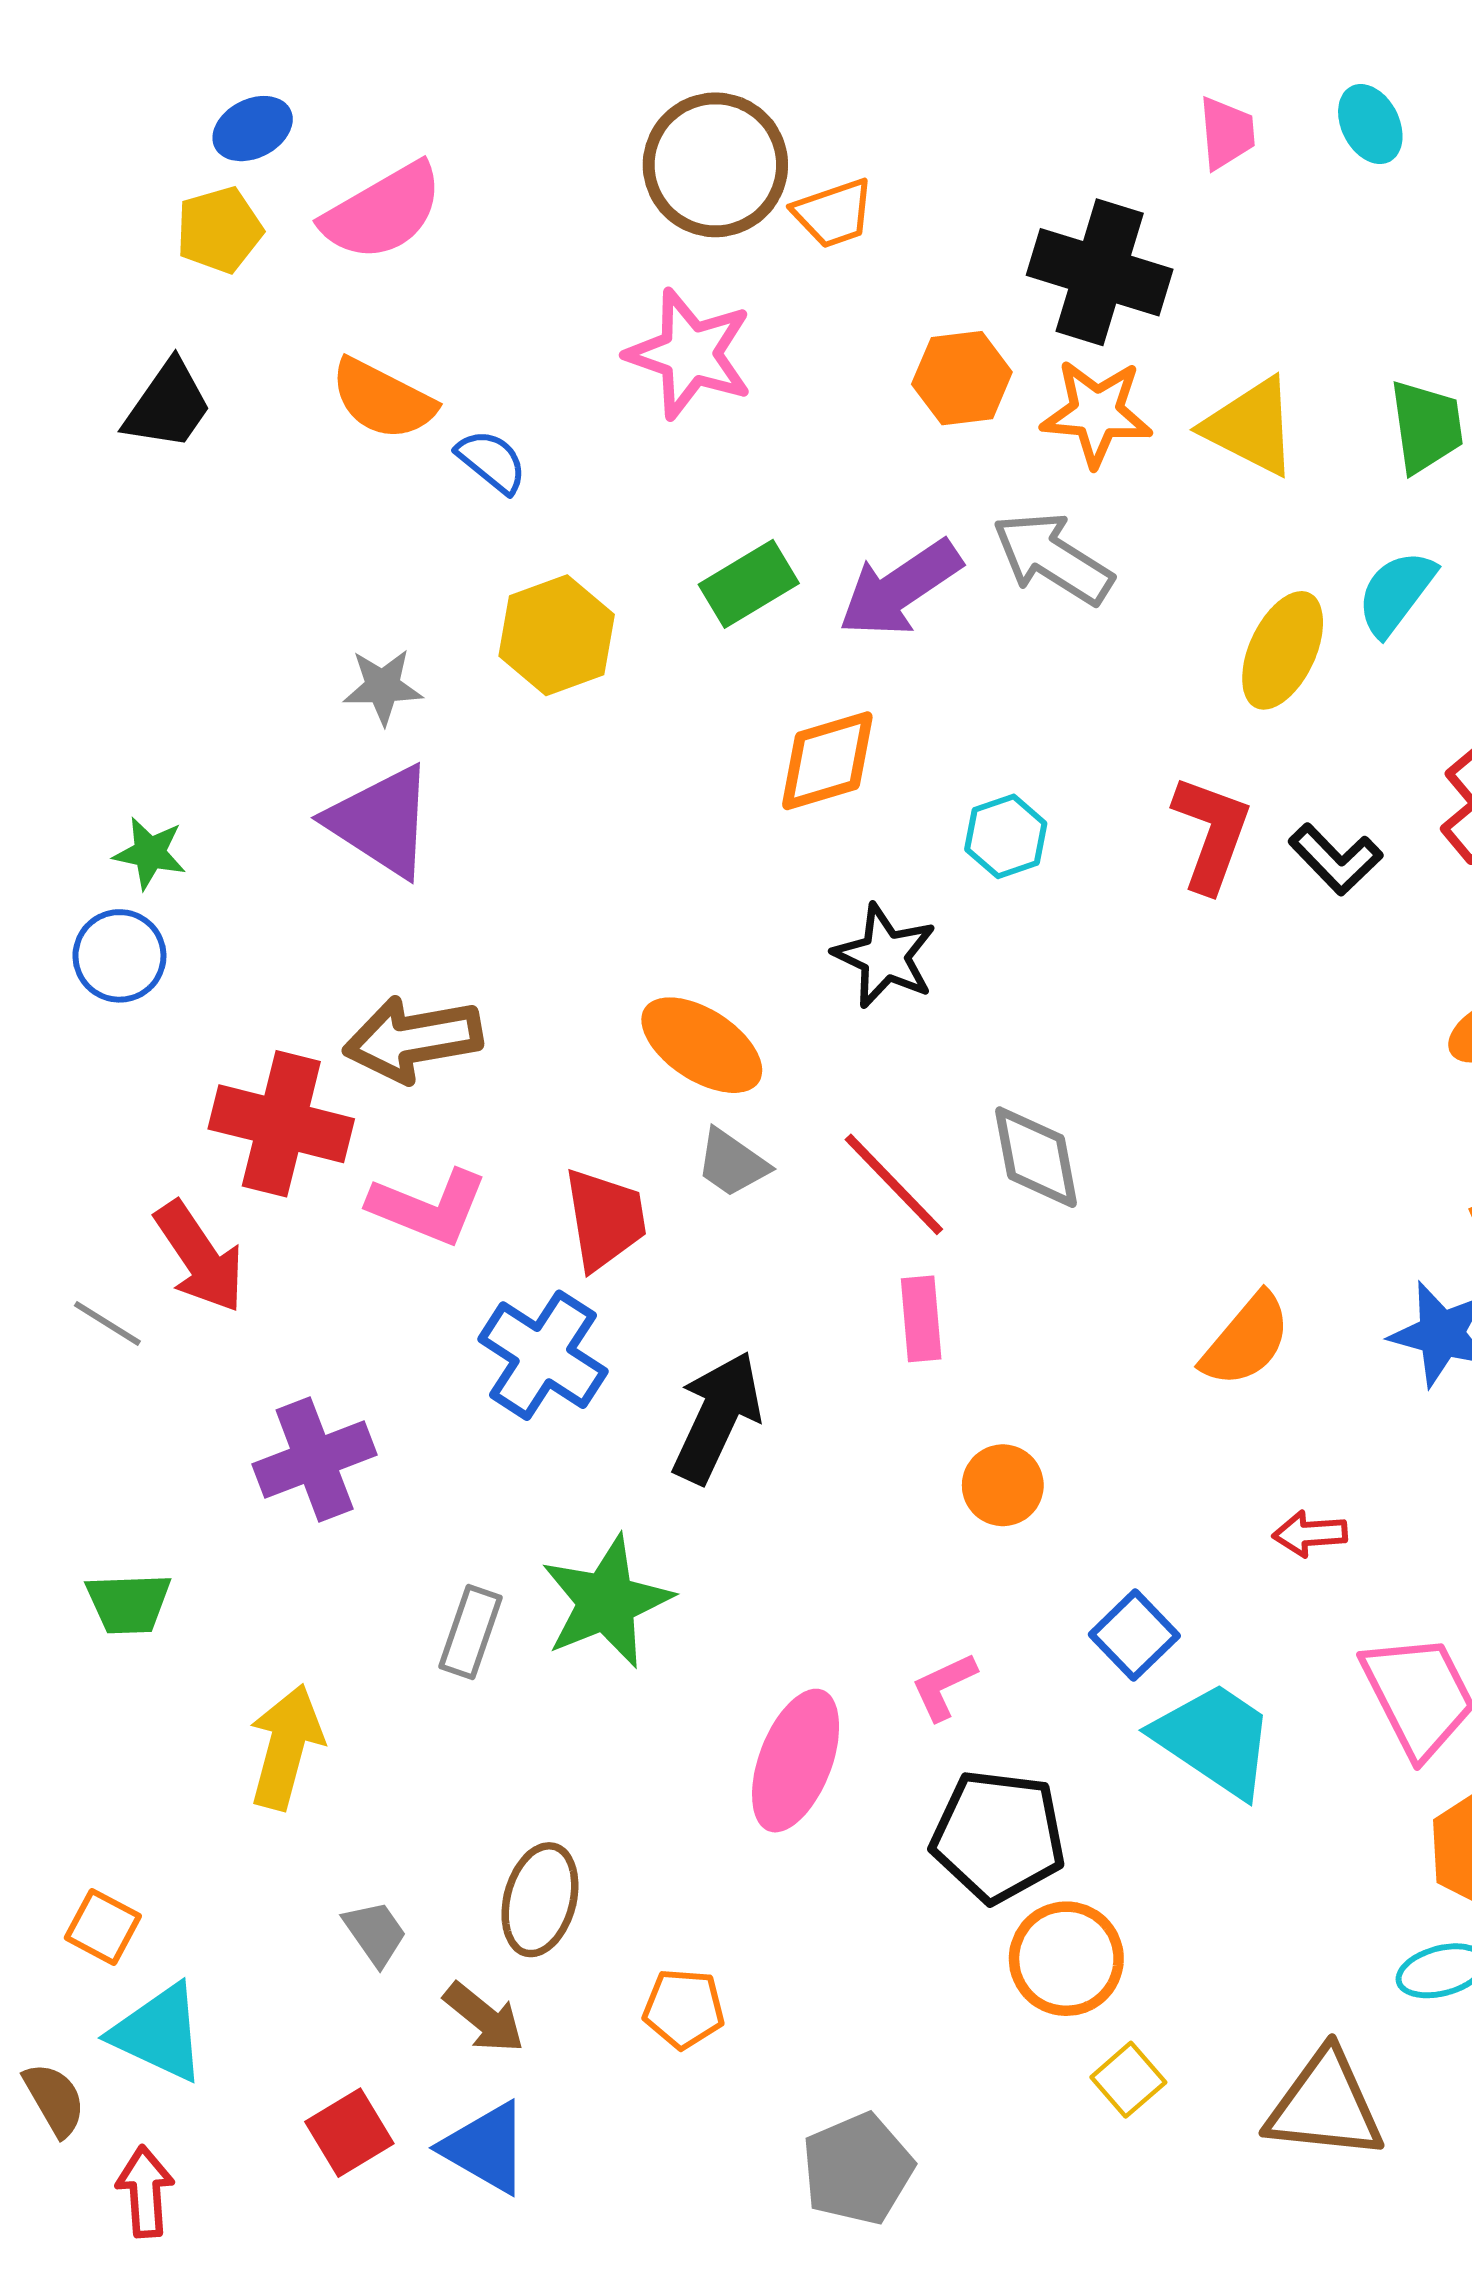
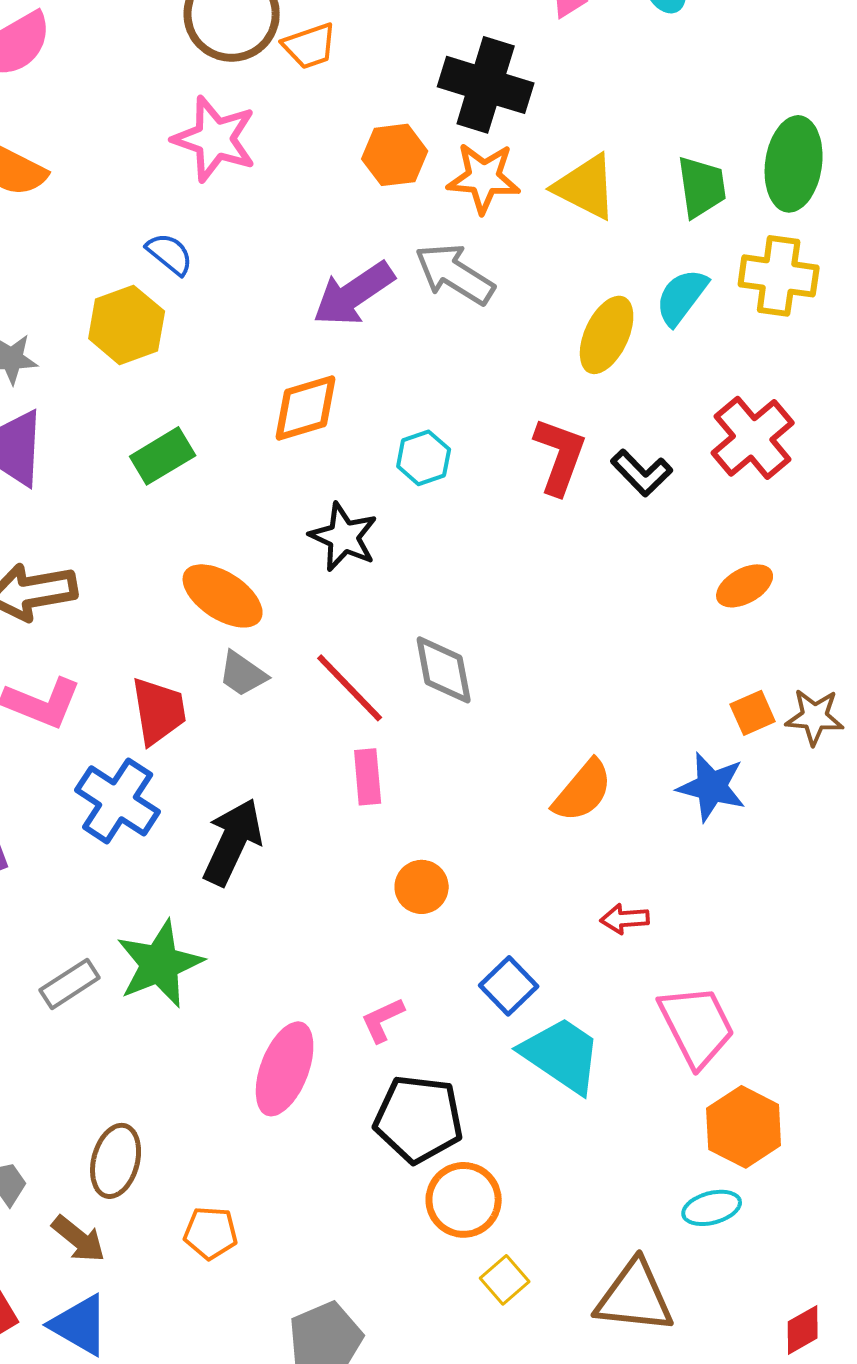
blue semicircle: (492, 461) -> (170, 254), moved
green rectangle: (749, 584) -> (163, 456), moved
gray rectangle: (470, 1632) -> (70, 984), turned 38

